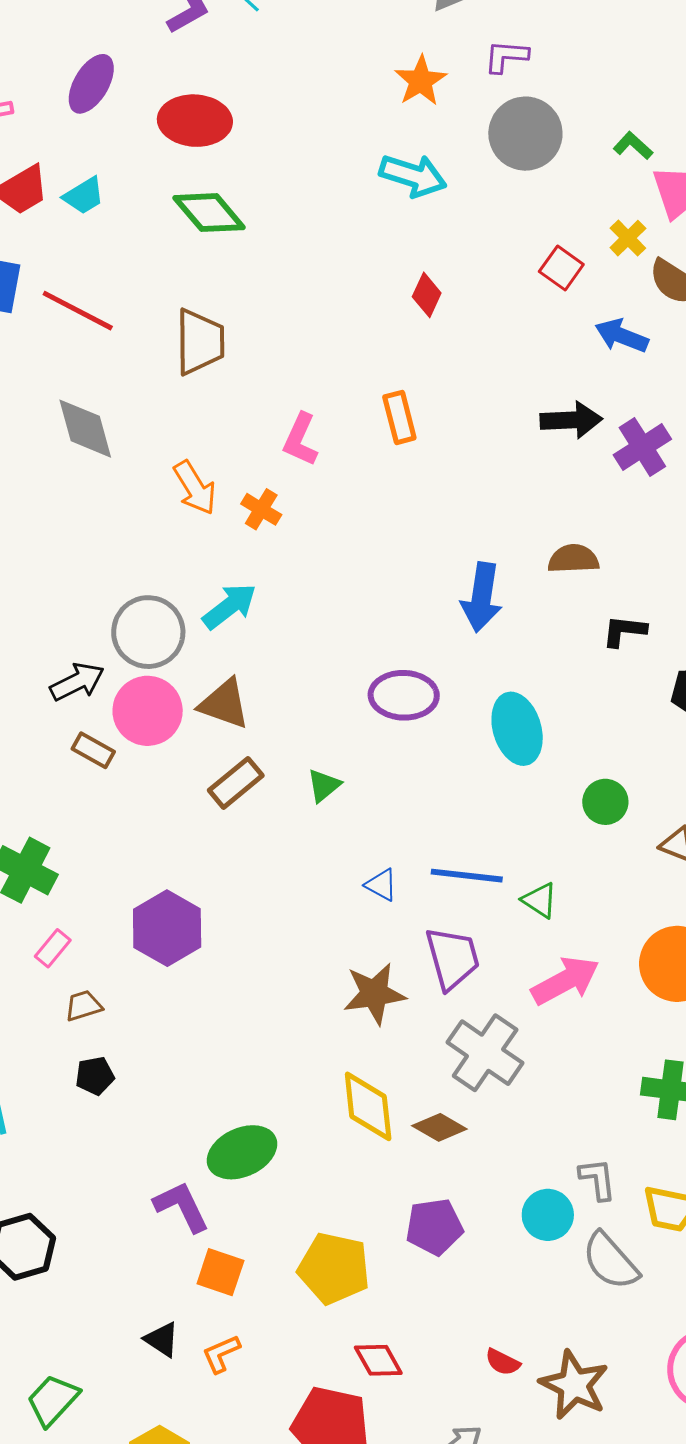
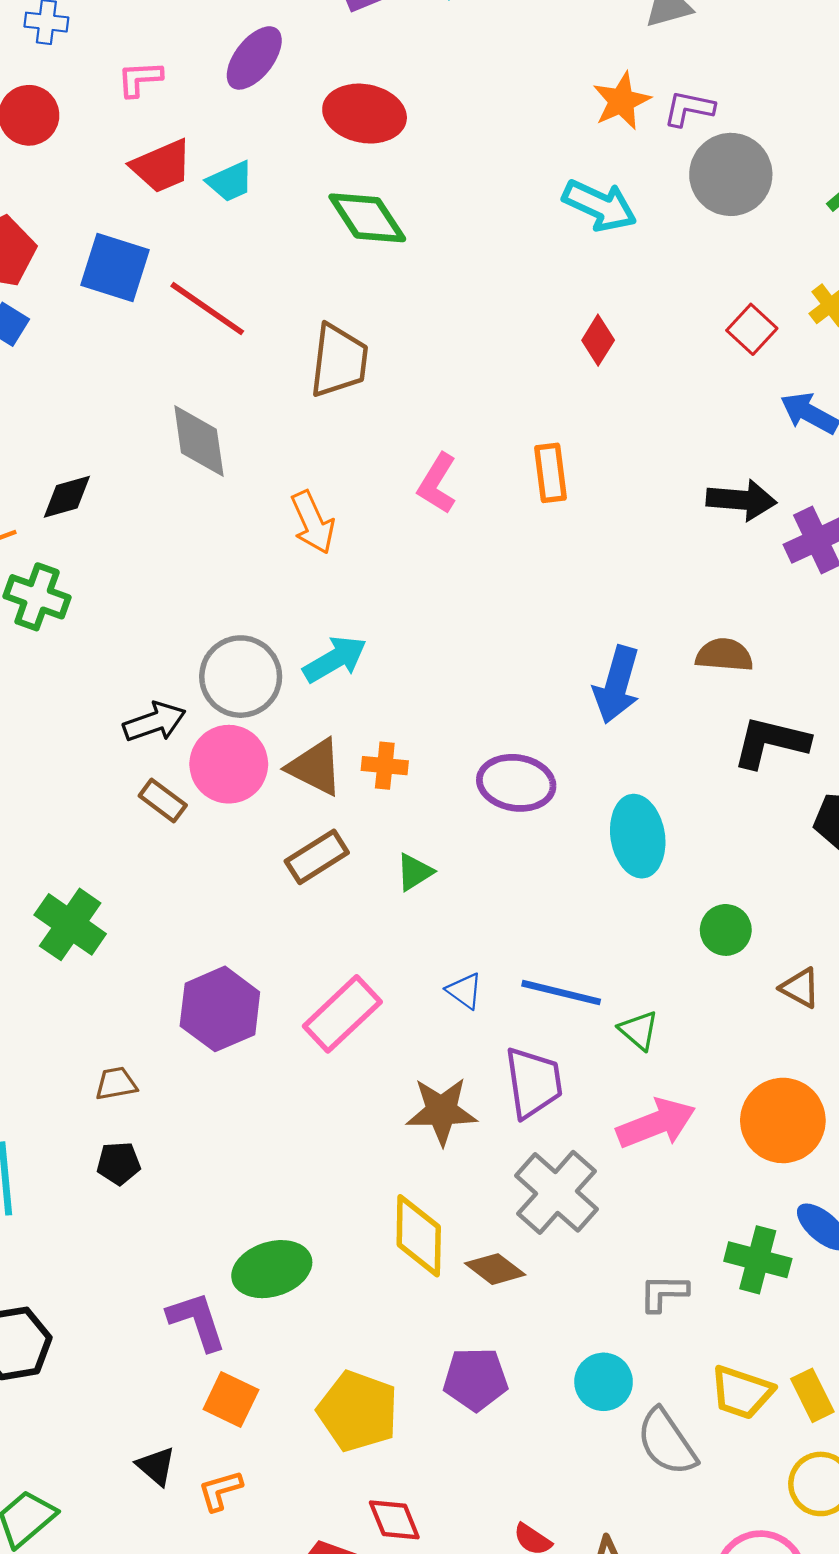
purple L-shape: (506, 56) -> (689, 108), moved
orange cross: (261, 509) -> (385, 766), moved, turned -33
black L-shape: (624, 631) -> (771, 742), size x1.5
pink rectangle: (53, 948) -> (342, 1014), moved, size x1.8
gray L-shape: (598, 1179) -> (664, 1293), moved, turned -90

